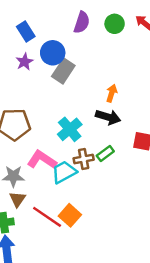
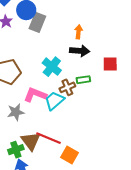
green rectangle: (105, 154) -> (83, 80), turned 40
brown triangle: (17, 199) -> (31, 141), moved, size x1.5
orange square: (70, 215) -> (69, 155), moved

